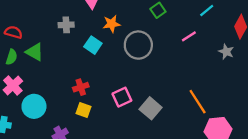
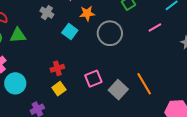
gray cross: (66, 25) -> (47, 13), turned 32
green triangle: (35, 52) -> (18, 35), turned -36
orange line: (198, 102) -> (144, 84), moved
yellow square: (84, 110) -> (59, 89), turned 32

